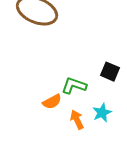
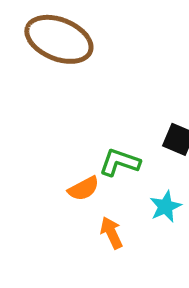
orange arrow: (77, 120) -> (111, 233), moved

